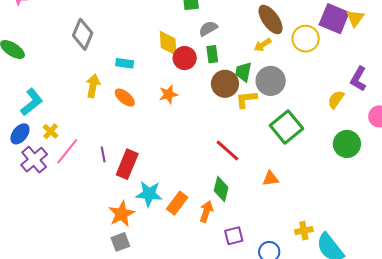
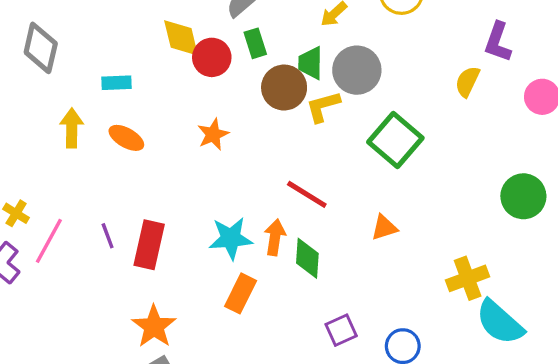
orange star: (168, 94) -> (213, 134), moved
green circle: (347, 144) -> (523, 196), moved
cyan star: (149, 194) -> (231, 238), moved
orange arrow: (206, 211) -> (275, 237), moved
yellow cross: (304, 231) -> (468, 278), moved, size x1.4

